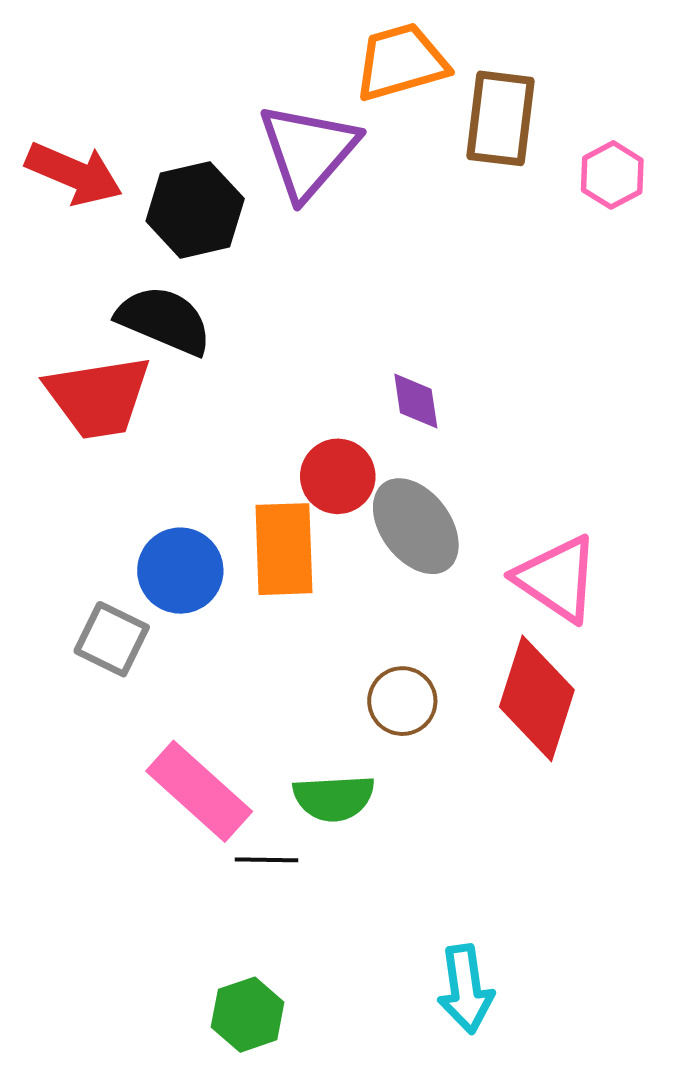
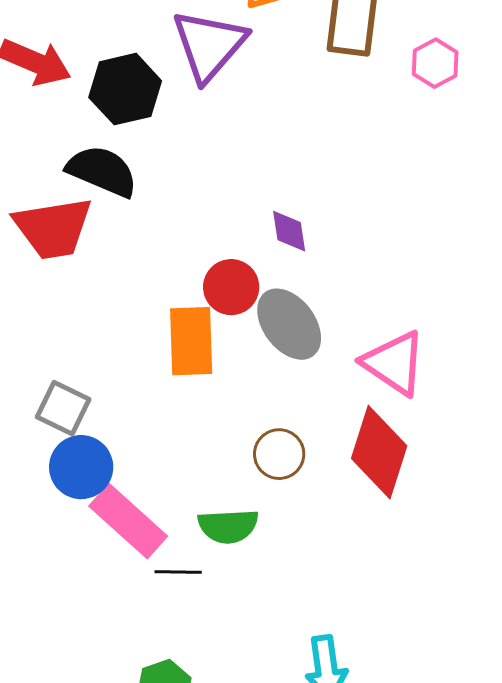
blue circle: (180, 571) -> (81, 467), moved

